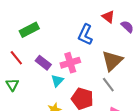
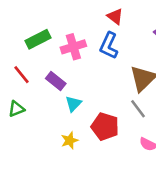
red triangle: (108, 17) -> (115, 16), moved
pink cross: (70, 63) -> (73, 47), moved
green triangle: (12, 85) -> (16, 109), turned 40

